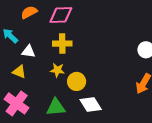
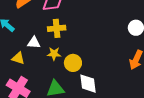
white triangle: (29, 51) -> (34, 43), moved
white diamond: (91, 105) -> (88, 84), turned 30

